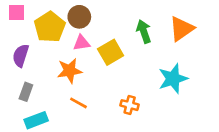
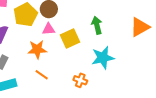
orange triangle: (182, 29) -> (140, 27), moved
cyan star: (173, 79) -> (103, 58), moved

